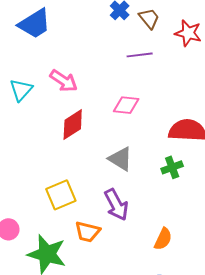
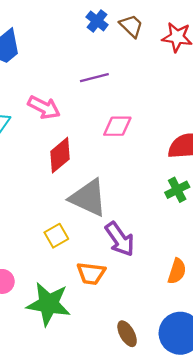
purple line: (140, 55) -> (94, 78), moved
gray triangle: (120, 159) -> (88, 198), moved, size x1.4
yellow square: (61, 195) -> (56, 236), size x0.7

